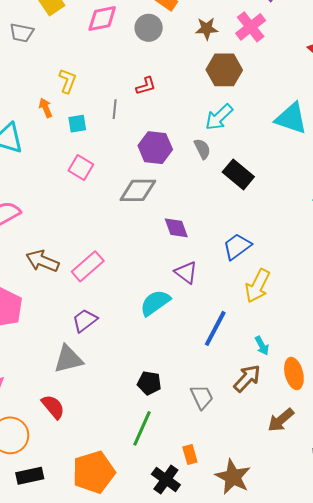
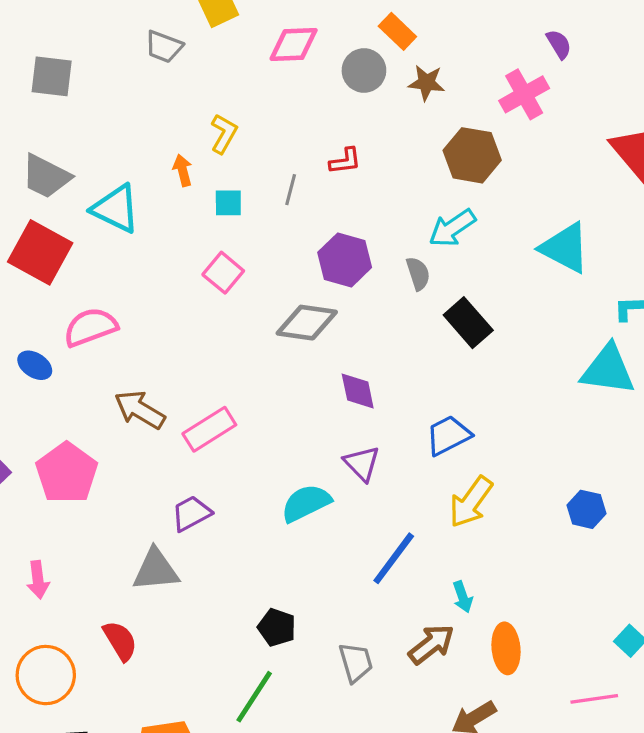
brown star: (207, 29) -> (426, 83), moved

